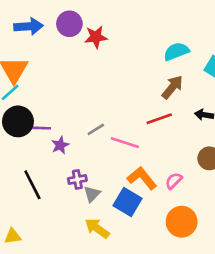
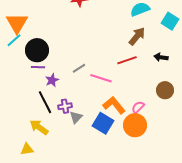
black circle: (18, 121) -> (37, 50), moved
black line: (32, 185) -> (45, 102), moved
orange circle: (182, 222) -> (135, 125), moved
yellow arrow: (97, 228) -> (39, 127), moved
yellow triangle: (13, 236) -> (27, 149), moved

